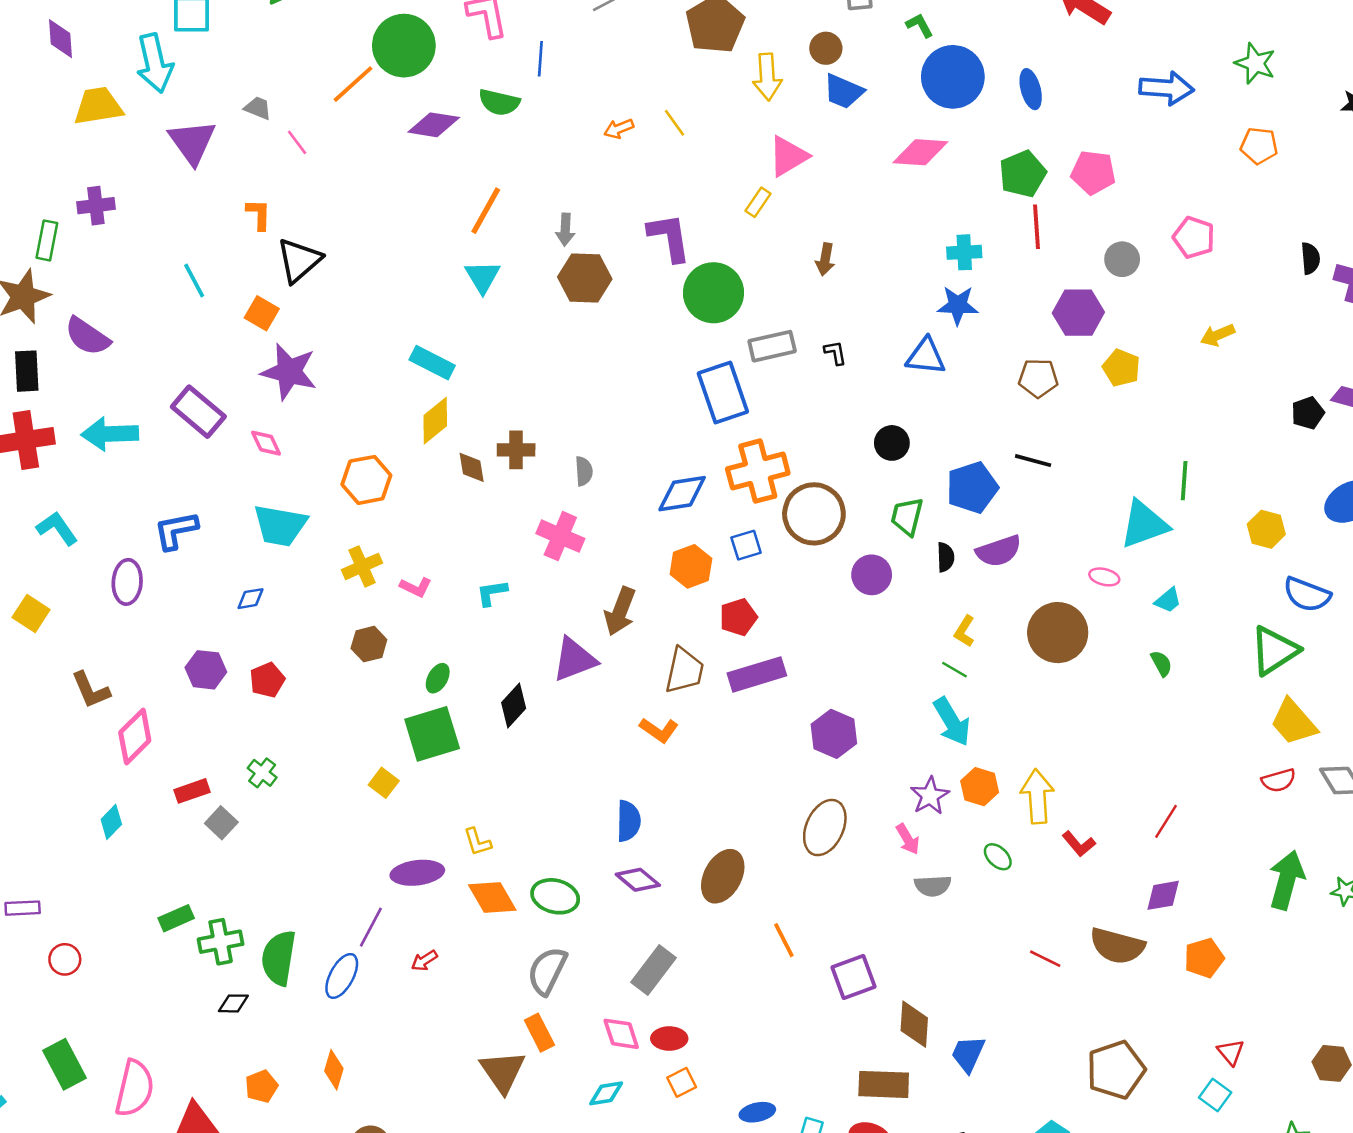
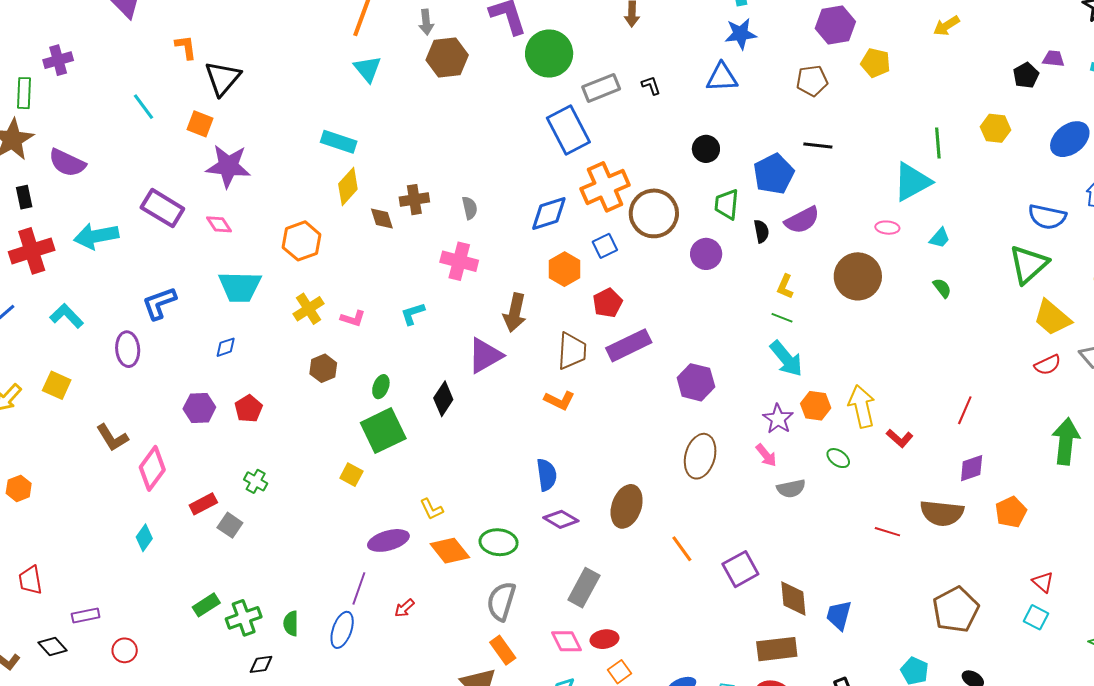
black rectangle: (27, 371) -> (24, 197), size x0.7
yellow hexagon: (1266, 529) -> (995, 128), moved
green semicircle: (279, 958) -> (291, 623), size x0.6

